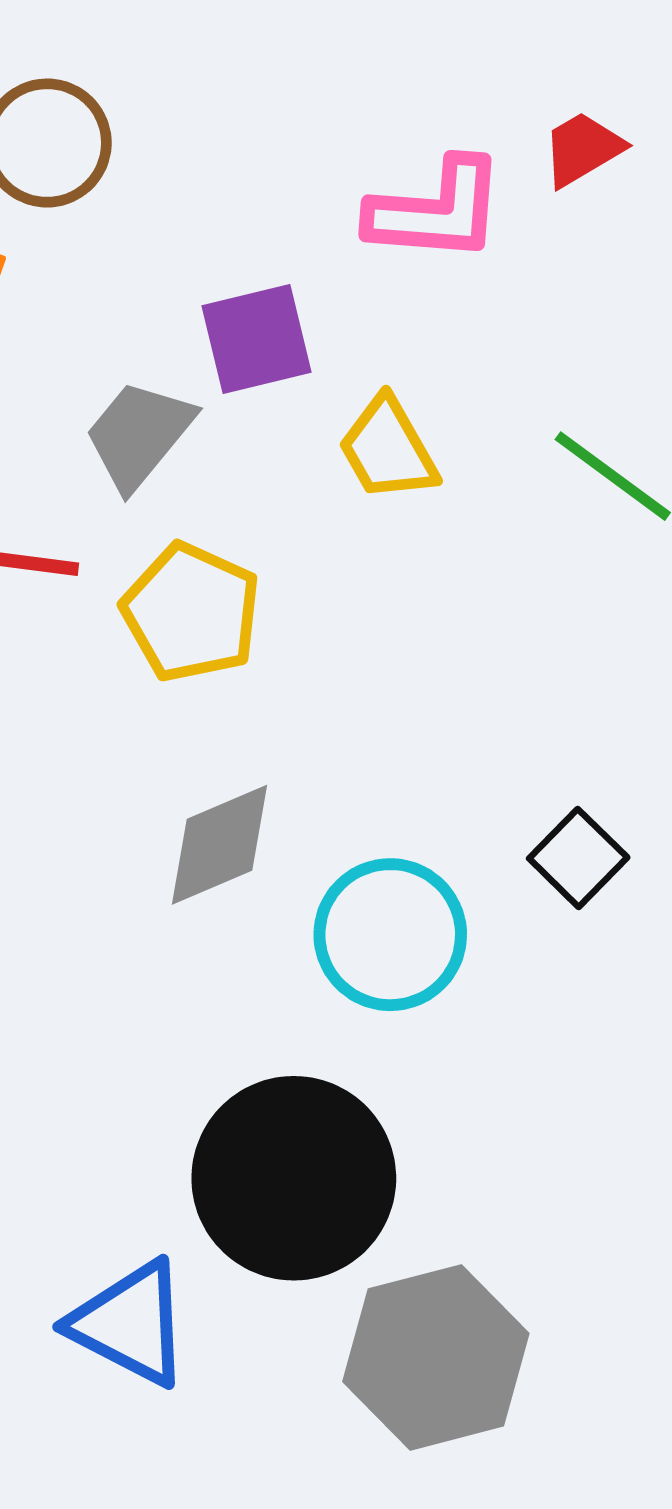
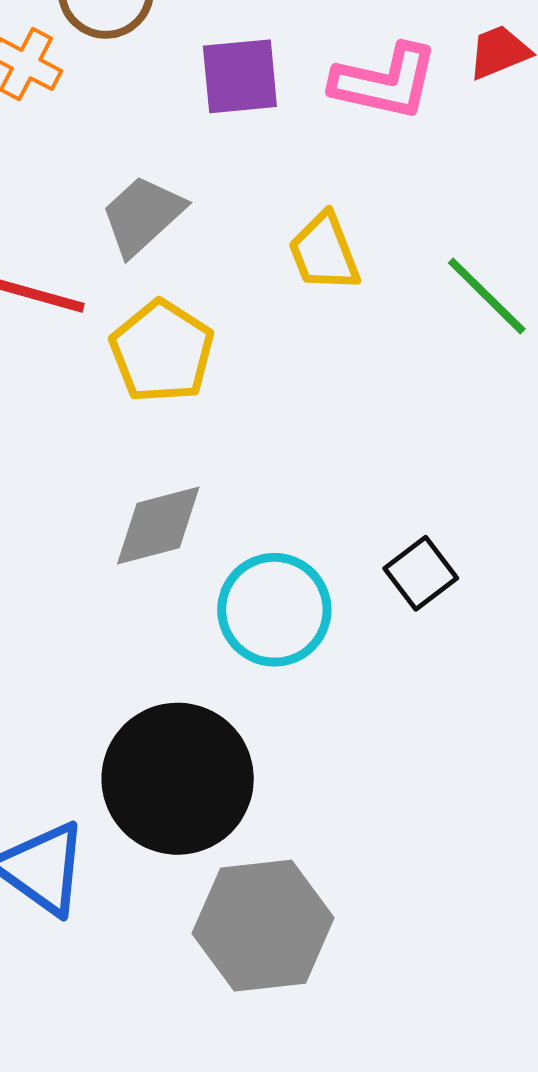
purple square: (256, 339) -> (240, 76), moved

